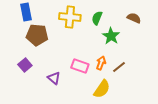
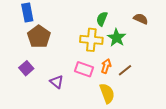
yellow cross: (70, 17) -> (91, 40), moved
brown pentagon: (37, 35) -> (39, 37), turned 30
yellow semicircle: (102, 89) -> (107, 93), turned -54

